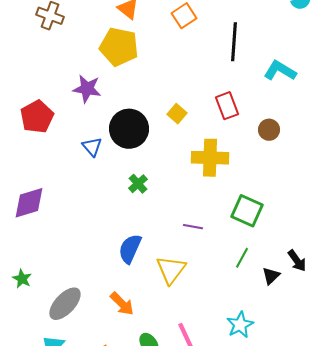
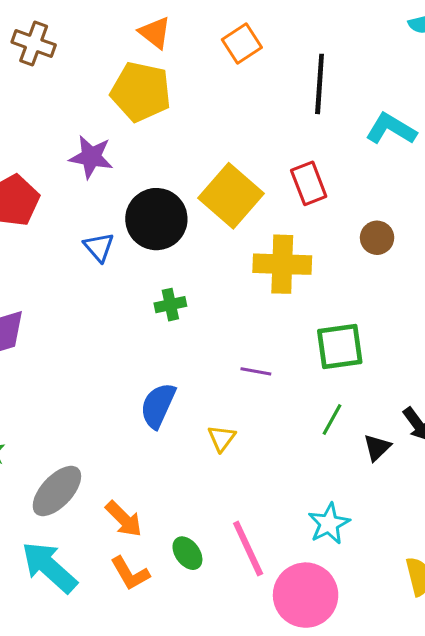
yellow square: (177, 114) -> (231, 196), size x2.0
brown circle: (269, 130) -> (377, 238), moved
green cross: (138, 184) -> (170, 305), turned 30
green square: (247, 211) -> (340, 346), turned -32
yellow triangle: (171, 270) -> (222, 438), size x0.6
orange arrow: (122, 304) -> (124, 519), moved

